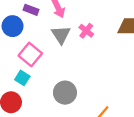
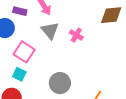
pink cross: (86, 31) -> (76, 35), moved

